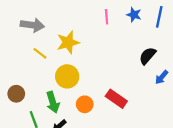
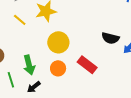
black semicircle: (148, 56) -> (110, 38), moved, turned -120
yellow circle: (67, 76) -> (58, 42), moved

